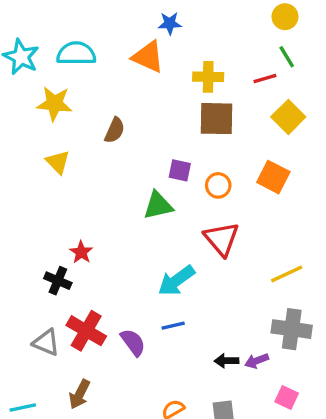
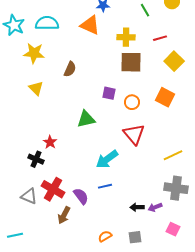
green line: (287, 57) -> (145, 10), moved
green triangle: (158, 205) -> (86, 119), moved
brown arrow: (80, 394) -> (64, 215), moved

